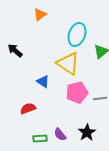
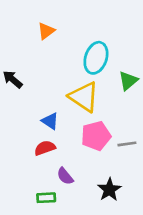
red semicircle: (28, 108) -> (45, 148), moved
purple semicircle: (60, 134) -> (65, 176), moved

